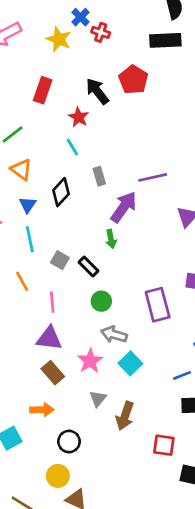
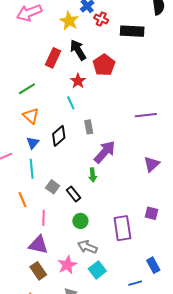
black rectangle: (165, 40) -> (132, 31), moved
red pentagon: (133, 80) -> (104, 65), moved
black arrow: (97, 91) -> (78, 50), moved
purple line: (153, 177) -> (146, 115), moved

